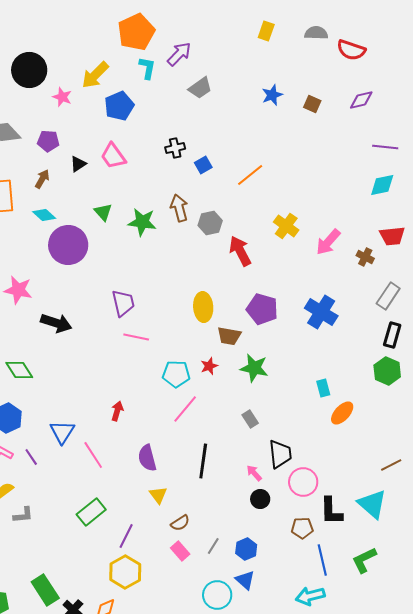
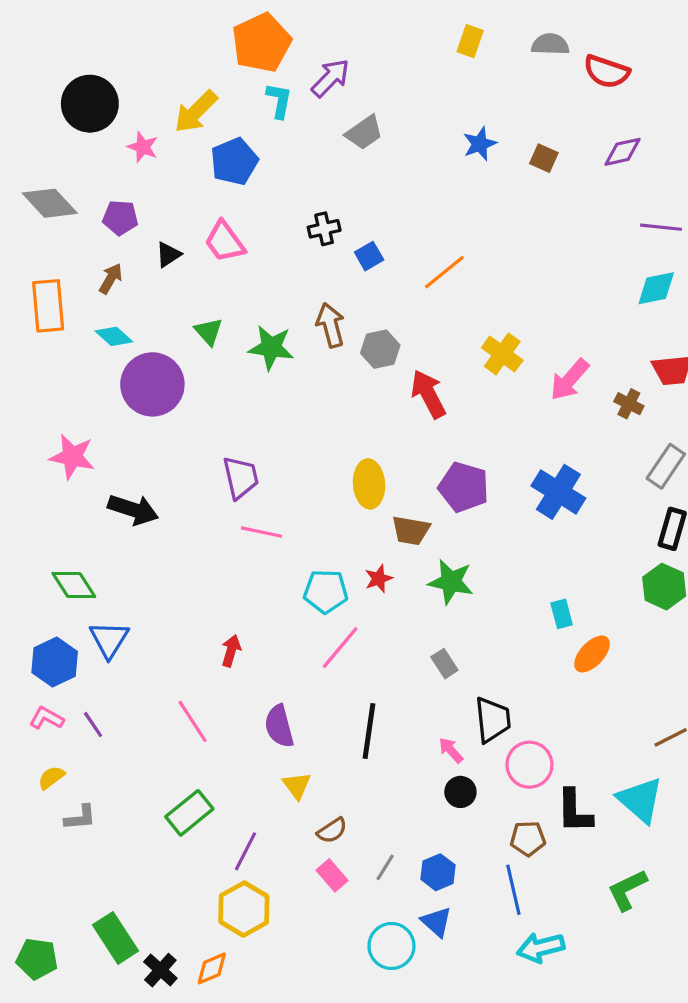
blue triangle: (62, 432) -> (109, 640), moved
blue line: (322, 560) -> (513, 890), moved

